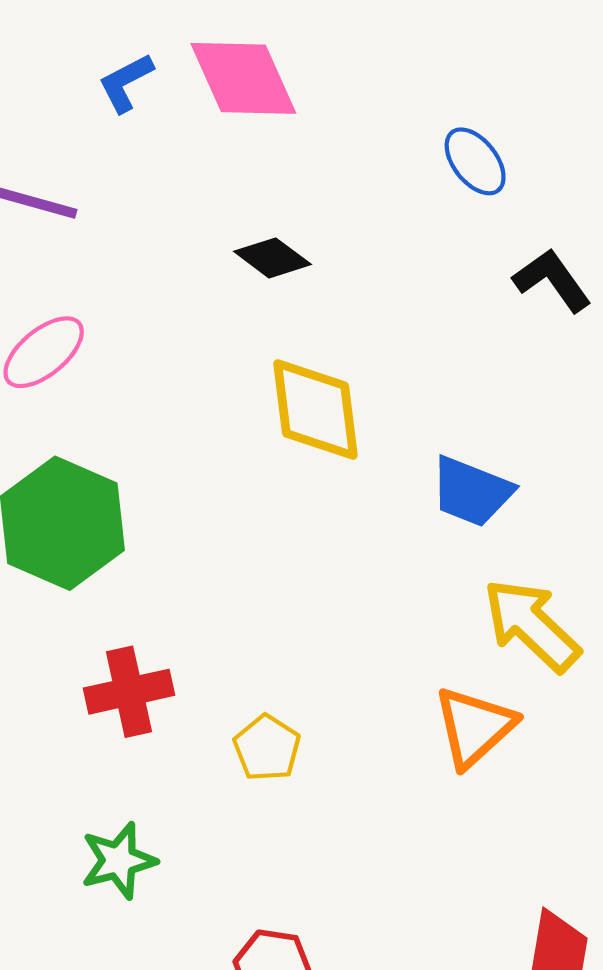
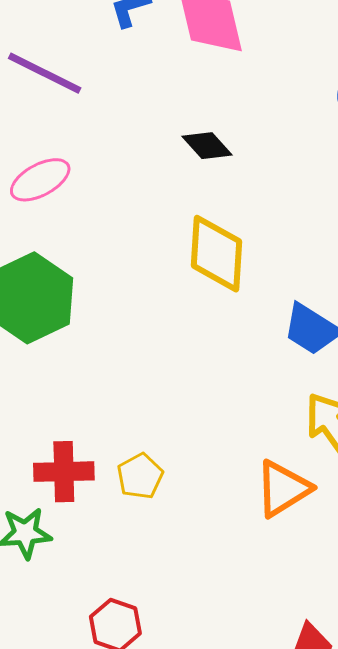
red cross: (129, 692) -> (64, 472), moved

